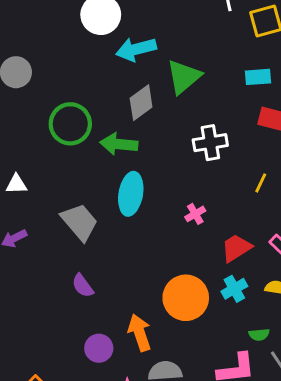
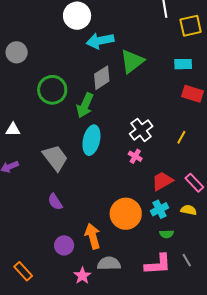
white cross: (210, 143) -> (141, 130), moved, turned -30
green arrow: (119, 144) -> (85, 105), turned -75
pink cross: (195, 214) -> (135, 156), turned -32
green semicircle: (259, 335) -> (167, 234), moved

